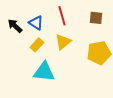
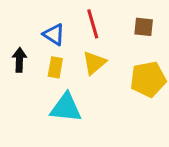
black arrow: (15, 26) -> (19, 60), moved, turned 49
yellow rectangle: (37, 45) -> (55, 67), turned -32

